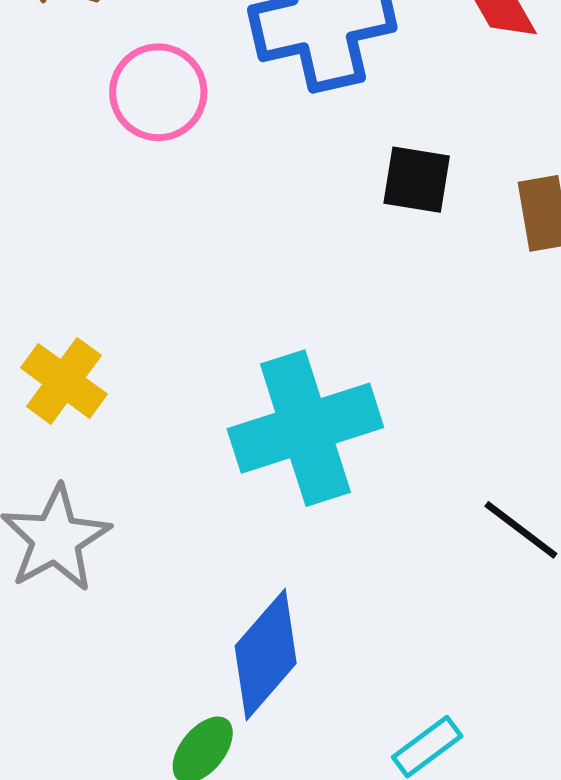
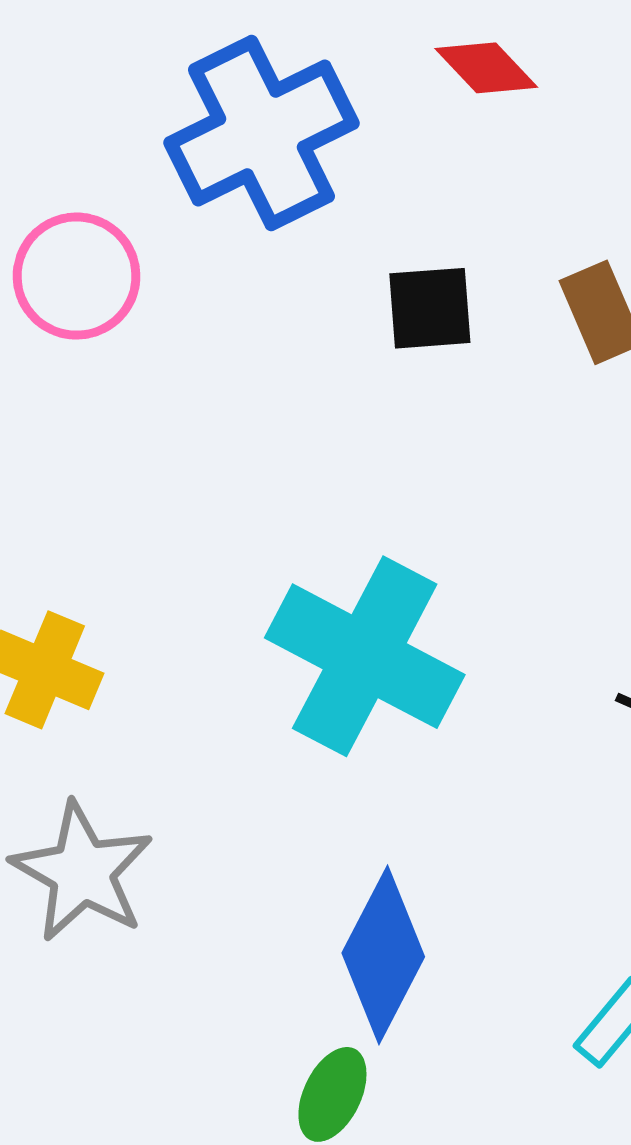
cyan cross: (305, 428) -> (365, 656), turned -31

